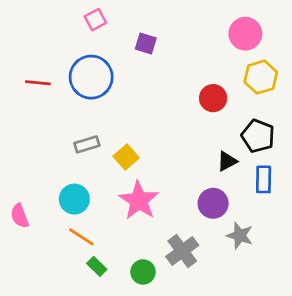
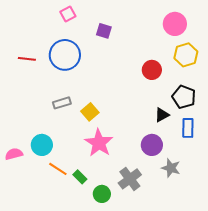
cyan circle: (74, 199) -> (42, 145), moved
pink semicircle: (20, 216) -> (14, 154), turned 96
green rectangle: (97, 266) -> (80, 177), moved

